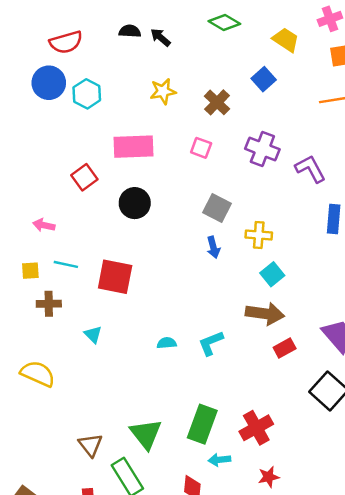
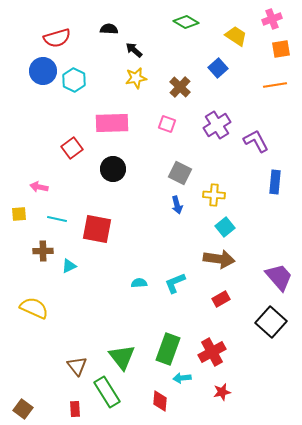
black arrow: (161, 37) -> (134, 50), moved
purple cross: (262, 149) -> (217, 125), turned 36
yellow square: (30, 271) -> (19, 214), moved
cyan triangle: (93, 334) -> (69, 266), moved, turned 49
red rectangle: (285, 348) -> (221, 299), moved

